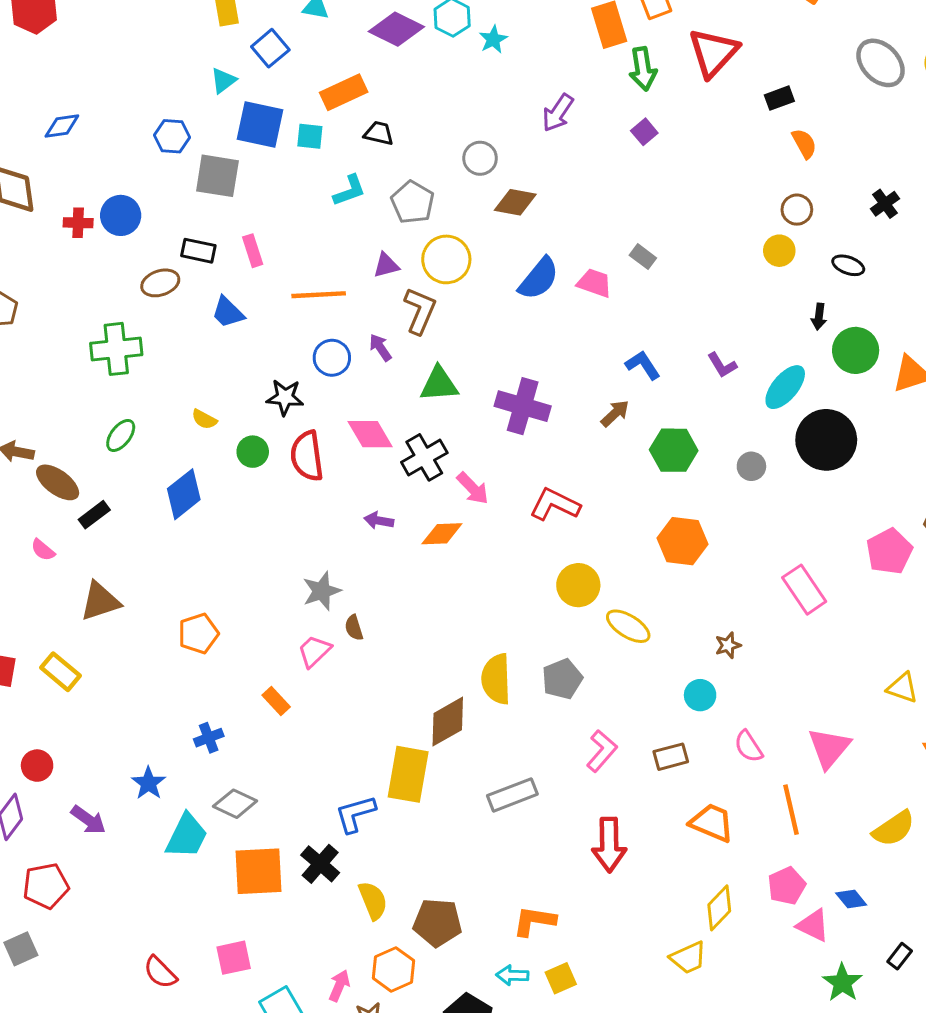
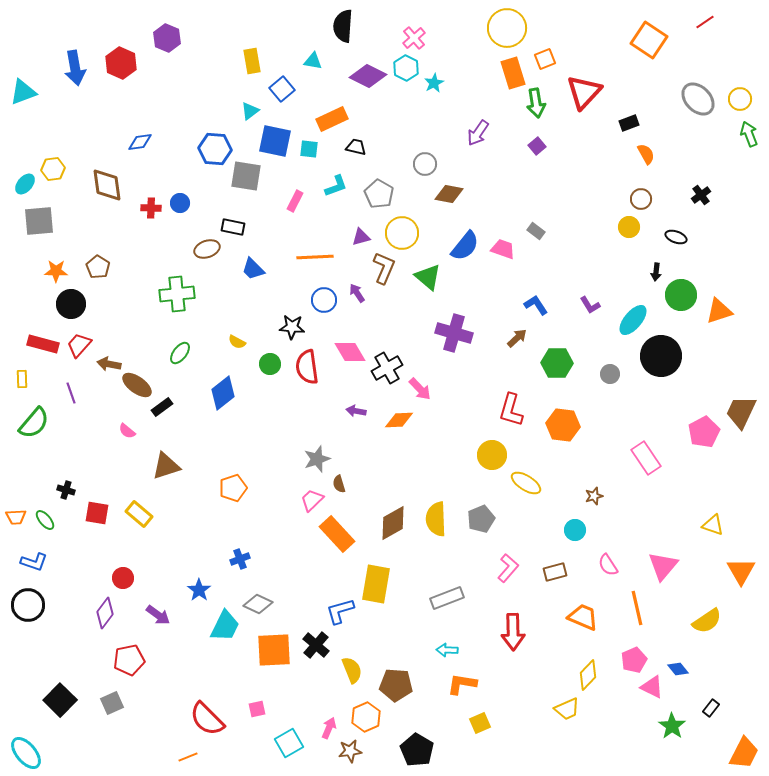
blue hexagon: (172, 136) -> (215, 149), size x1.4
blue circle: (121, 215) -> (180, 203), size x0.7
pink rectangle: (253, 251) -> (295, 201), moved, turned 45
green triangle: (439, 384) -> (428, 277), moved, turned 44
red L-shape: (555, 504) -> (511, 410), moved, turned -100
orange rectangle: (276, 701) -> (337, 534), moved, size x1.8
brown diamond: (448, 722) -> (393, 523), moved
pink square: (234, 958) -> (257, 709), size x0.7
red semicircle: (160, 972) -> (207, 719), size x1.5
cyan arrow: (512, 975) -> (447, 650), moved

